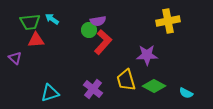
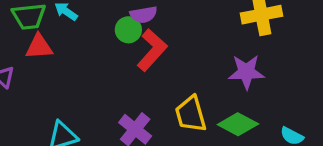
purple star: (147, 55) -> (246, 72), moved

